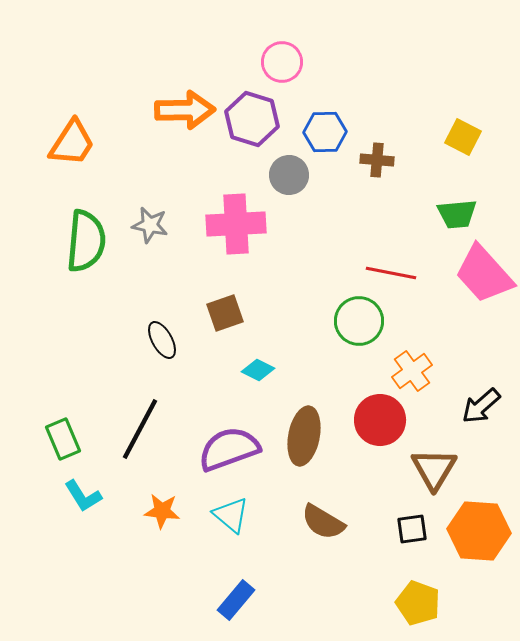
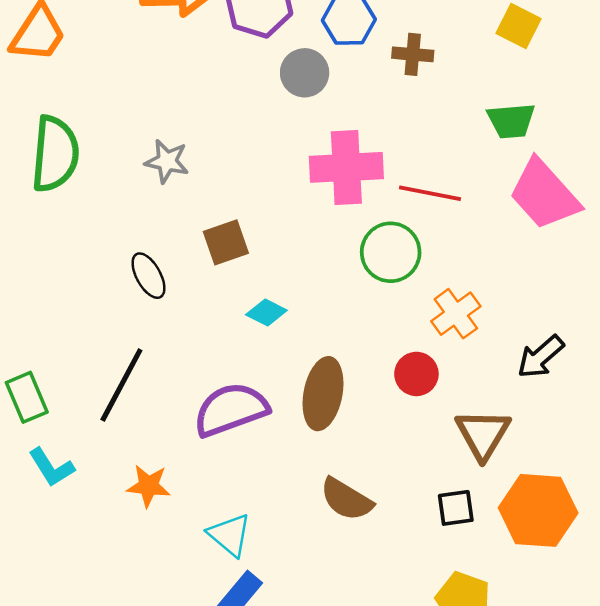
pink cross: (236, 224) -> (346, 167), moved
gray star: (150, 225) -> (167, 161), moved
red circle: (380, 420) -> (416, 374), size x0.7
cyan triangle: (231, 515) -> (230, 535), moved

